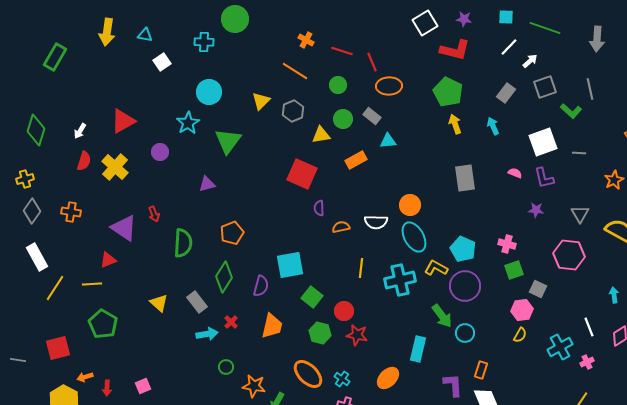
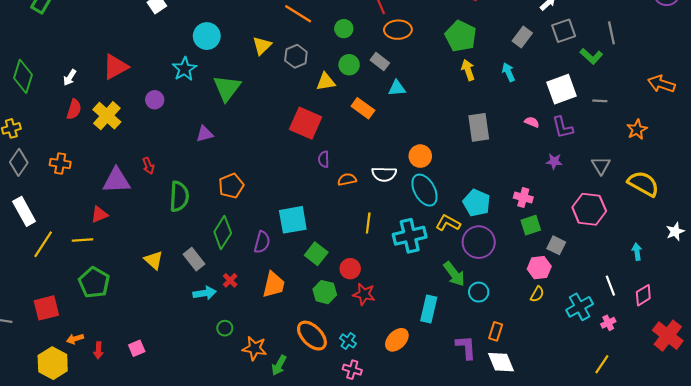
orange rectangle: (356, 160) -> (363, 108), turned 65
purple triangle: (124, 228) -> (116, 180), turned -36

